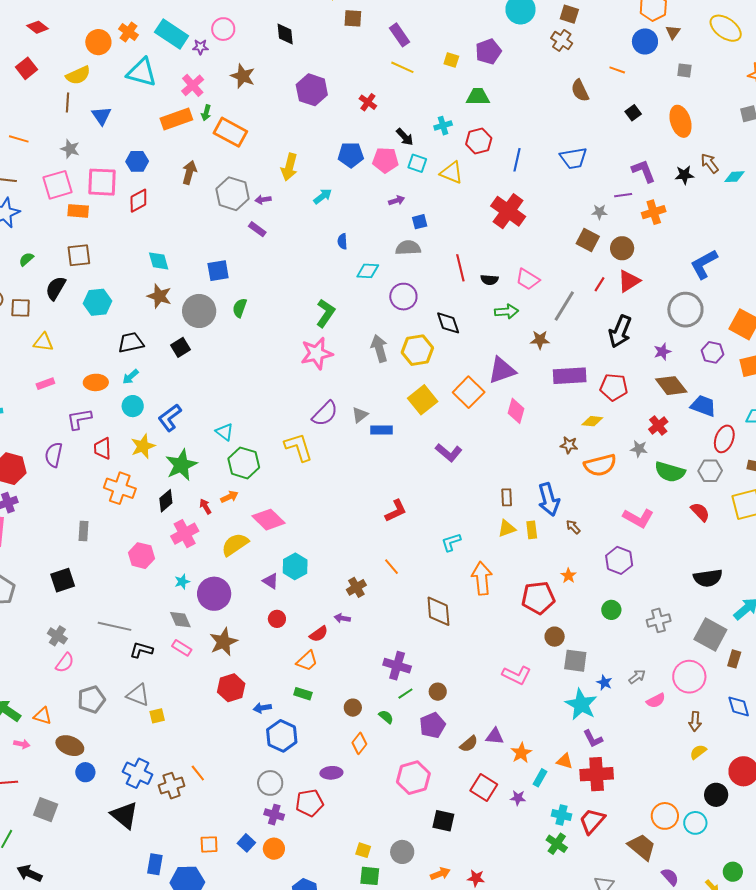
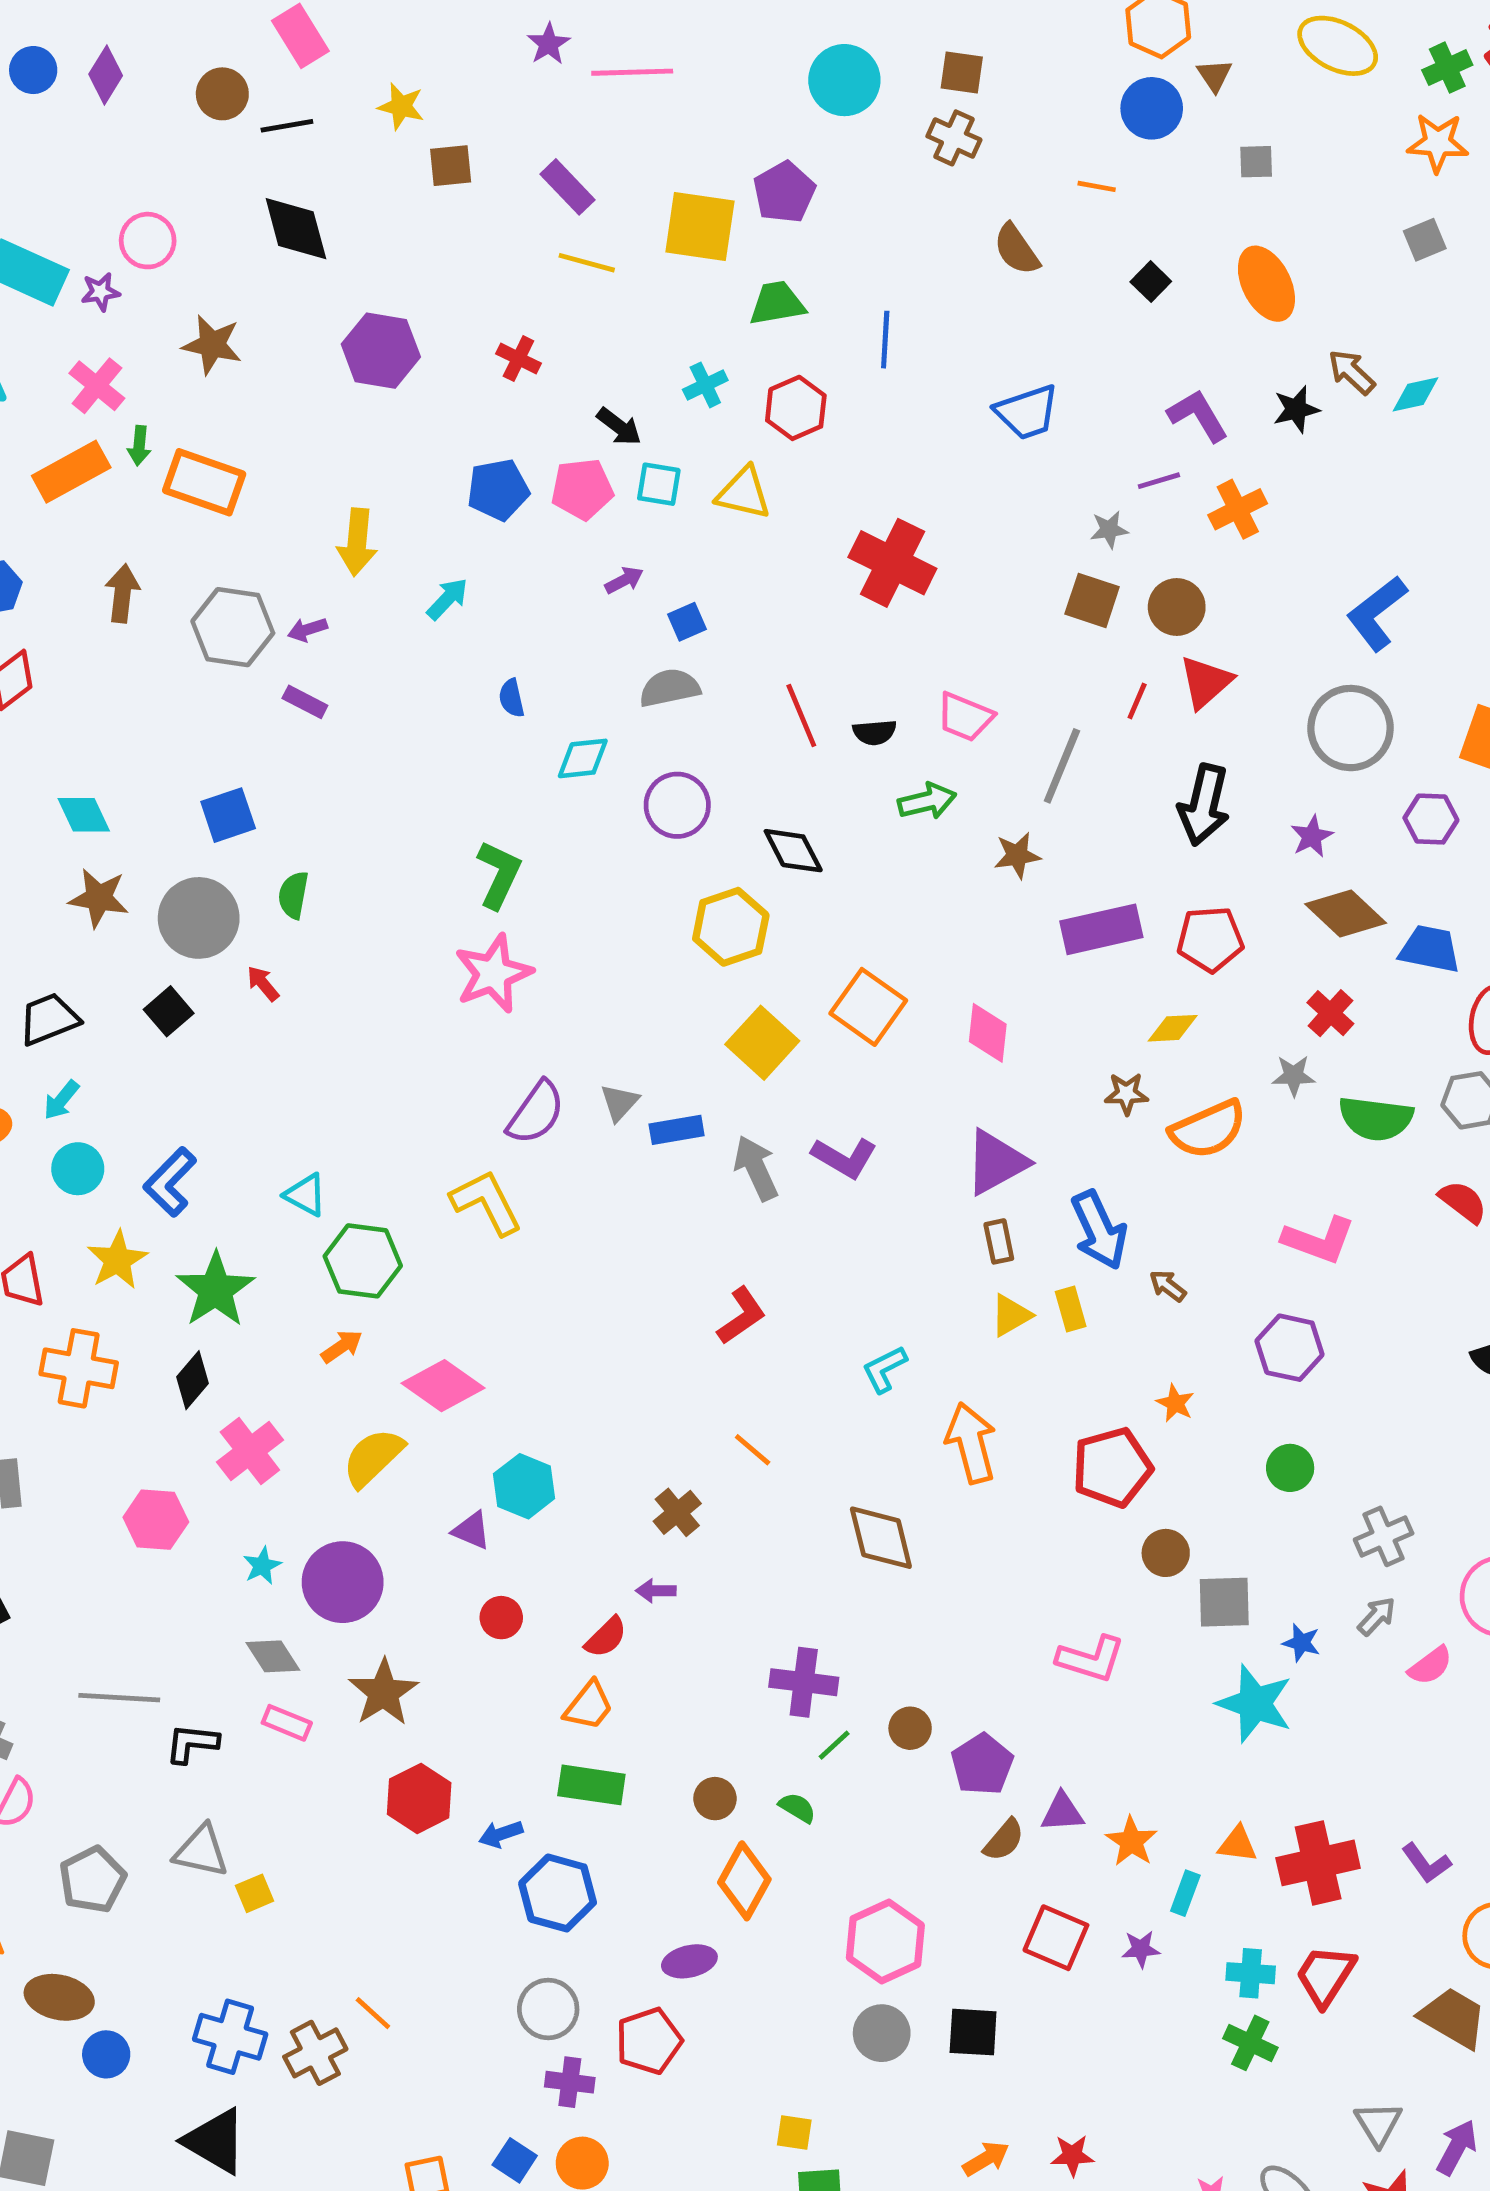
black diamond: (285, 34) -> (296, 229), size x1.4
yellow square: (451, 60) -> (700, 227), size x2.0
blue line: (517, 160) -> (885, 340), moved
gray arrow: (379, 348) -> (756, 1168), moved
purple triangle: (502, 370) -> (996, 1162), moved
red arrow: (205, 507) -> (263, 984), moved
gray cross: (659, 620) -> (1384, 1536), moved
green rectangle: (303, 694) -> (591, 1785), size x1.5
purple pentagon: (432, 725) -> (982, 1764), moved
purple L-shape: (593, 739) -> (1426, 1863), moved
orange diamond: (359, 743) -> (744, 1881), size x1.4
gray circle: (402, 852) -> (882, 2033), moved

